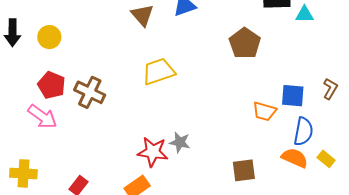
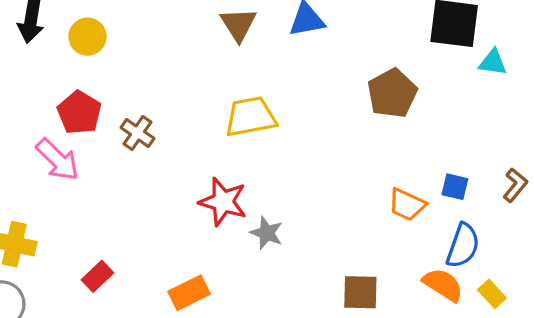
brown cross: (90, 92) -> (137, 133), size x0.7
blue square: (293, 96) -> (455, 187), size x0.7
red star: (153, 152) -> (223, 202), moved

